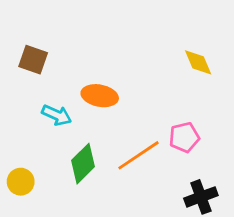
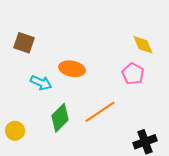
pink pentagon: (184, 137) -> (133, 74), moved, turned -30

